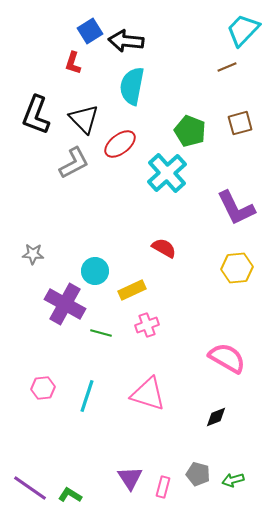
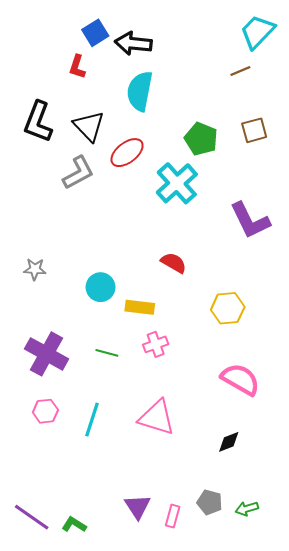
yellow hexagon: (237, 268) -> (228, 308), moved
yellow rectangle: (132, 290) -> (140, 307), turned 32
purple cross: (65, 304) -> (46, 354), moved

